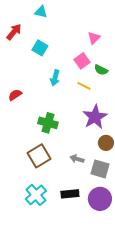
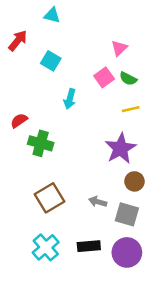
green semicircle: (101, 70) -> (128, 79), moved
yellow line: (84, 86) -> (131, 109), moved, turned -40
green cross: (48, 123) -> (41, 143), moved

